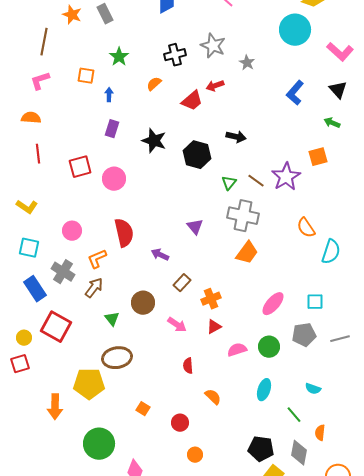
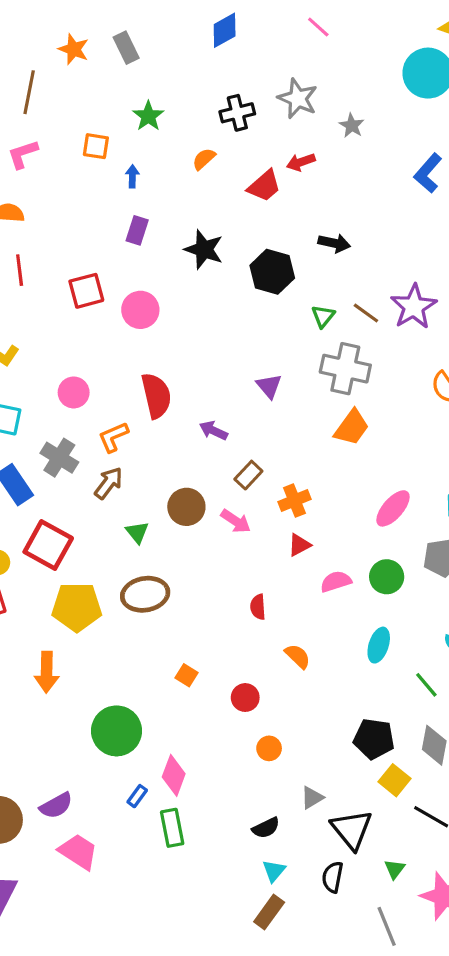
pink arrow: (177, 325) -> (236, 521), moved
yellow pentagon: (89, 384) -> (77, 607), moved

